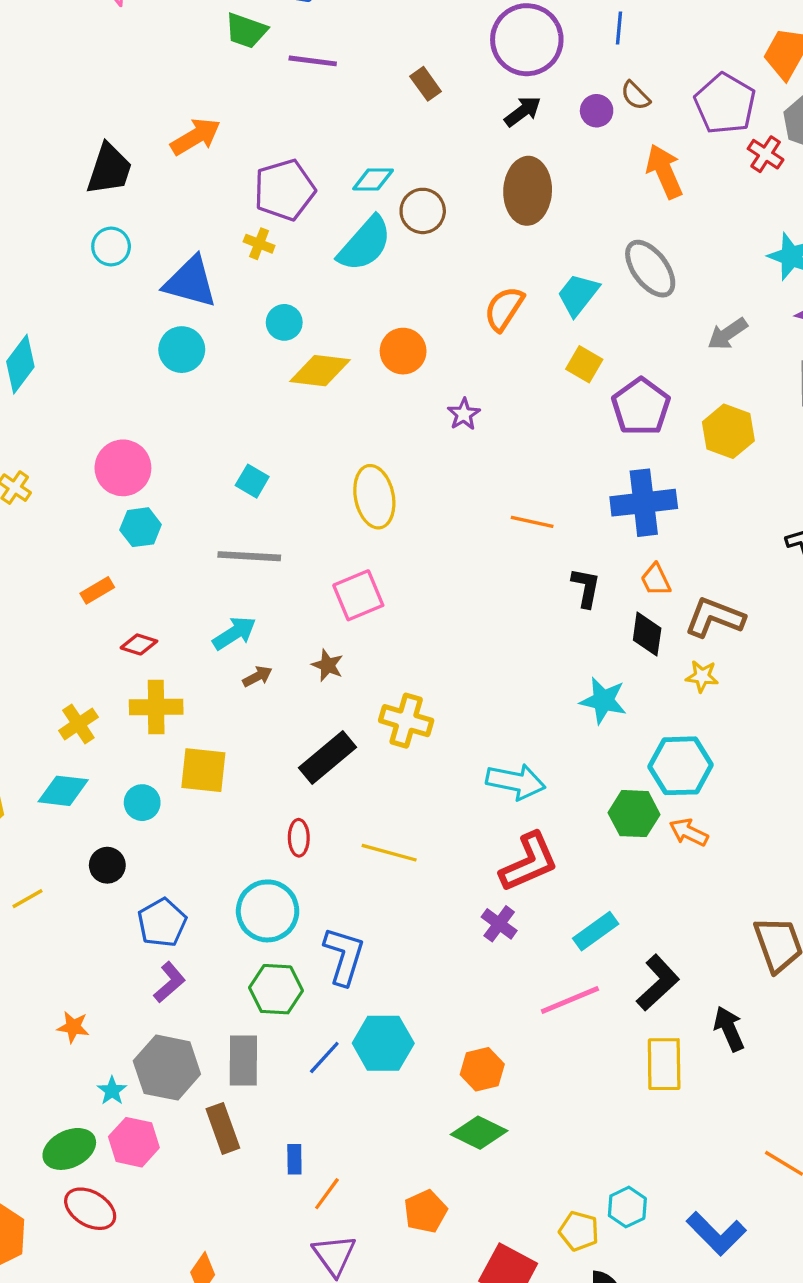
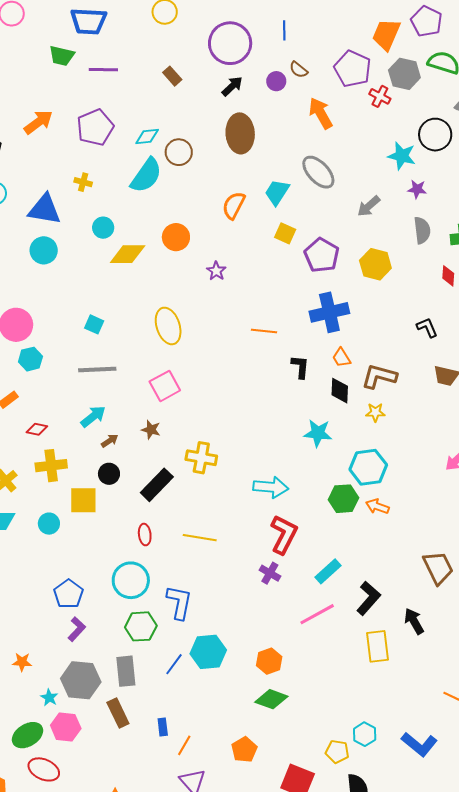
purple pentagon: (284, 190) -> (95, 127), moved
red L-shape: (529, 862) -> (284, 534), turned -33
black circle: (107, 865) -> (109, 474), moved

